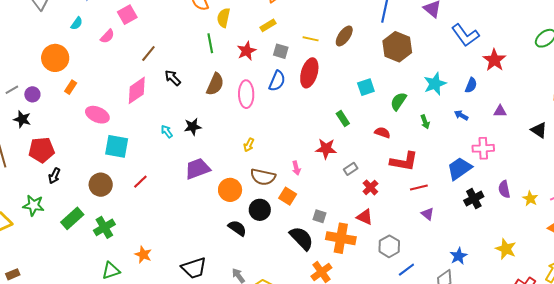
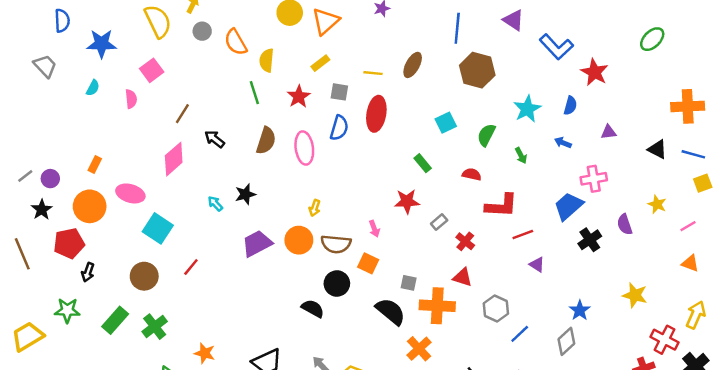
pink semicircle: (107, 36) -> (131, 99), turned -42
orange circle: (55, 58) -> (90, 206), moved
black star: (22, 119) -> (42, 210), turned 30
cyan square: (117, 146) -> (158, 228), turned 30
orange circle: (230, 190) -> (299, 240), moved
yellow star: (530, 199) -> (657, 204), moved

